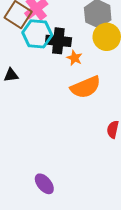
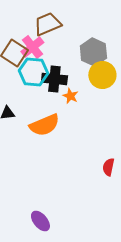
orange semicircle: (86, 87) -> (44, 125), moved

